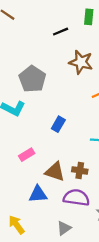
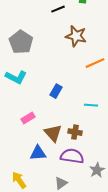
gray pentagon: (32, 79) -> (21, 42), moved
brown triangle: (55, 172) -> (53, 133), turned 30

